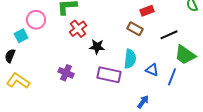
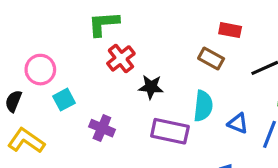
red rectangle: (147, 11) -> (230, 30), turned 32
pink circle: (36, 20) -> (40, 70), moved
cyan square: (21, 36) -> (64, 100), moved

